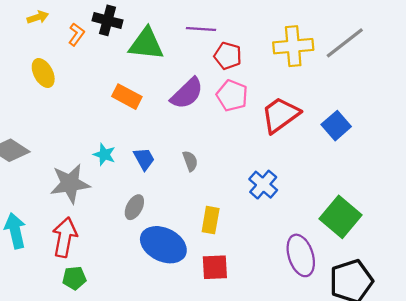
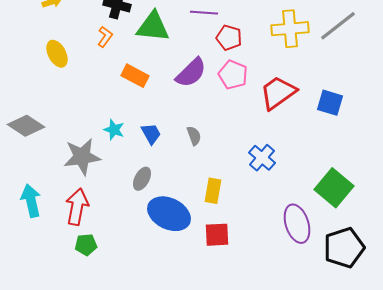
orange L-shape: (76, 34) -> (105, 37), moved
blue square: (336, 126) -> (330, 103), turned -32

